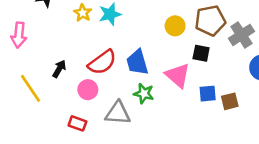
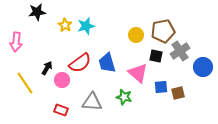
gray cross: (241, 35) -> (180, 51), moved
pink circle: (88, 90) -> (62, 80), moved
green star: (144, 94) -> (124, 97), moved

